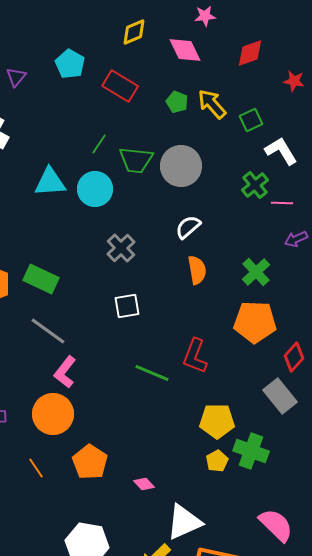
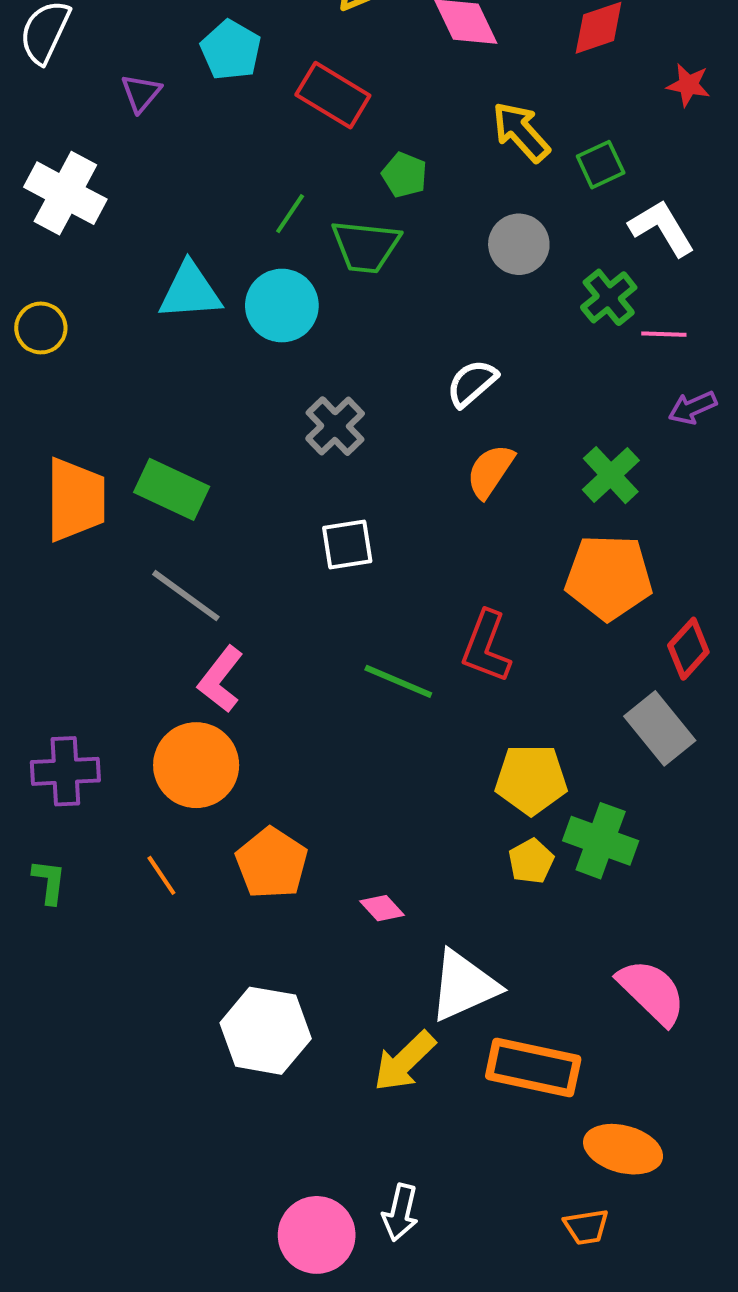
purple triangle: (16, 77) -> (141, 93), moved
green pentagon: (177, 102) -> (404, 175), moved
gray circle: (181, 166) -> (519, 244), moved, size x0.7
orange semicircle: (197, 270) -> (490, 471), turned -136

